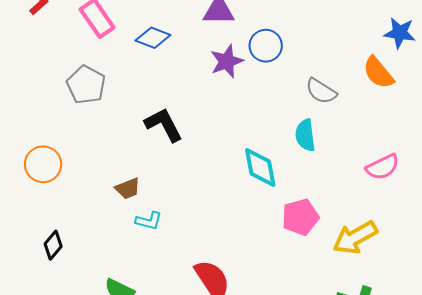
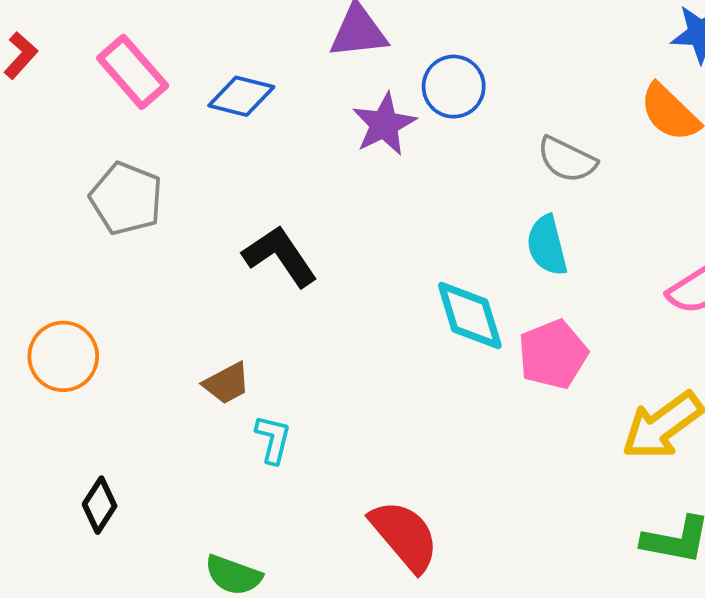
pink pentagon: (300, 217) -> (553, 354), moved
cyan L-shape: (149, 221) -> (273, 439), turned -84

